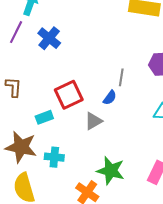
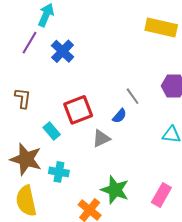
gray line: (121, 77) -> (133, 96), turned -48
cyan rectangle: (44, 117) -> (52, 131), turned 66

